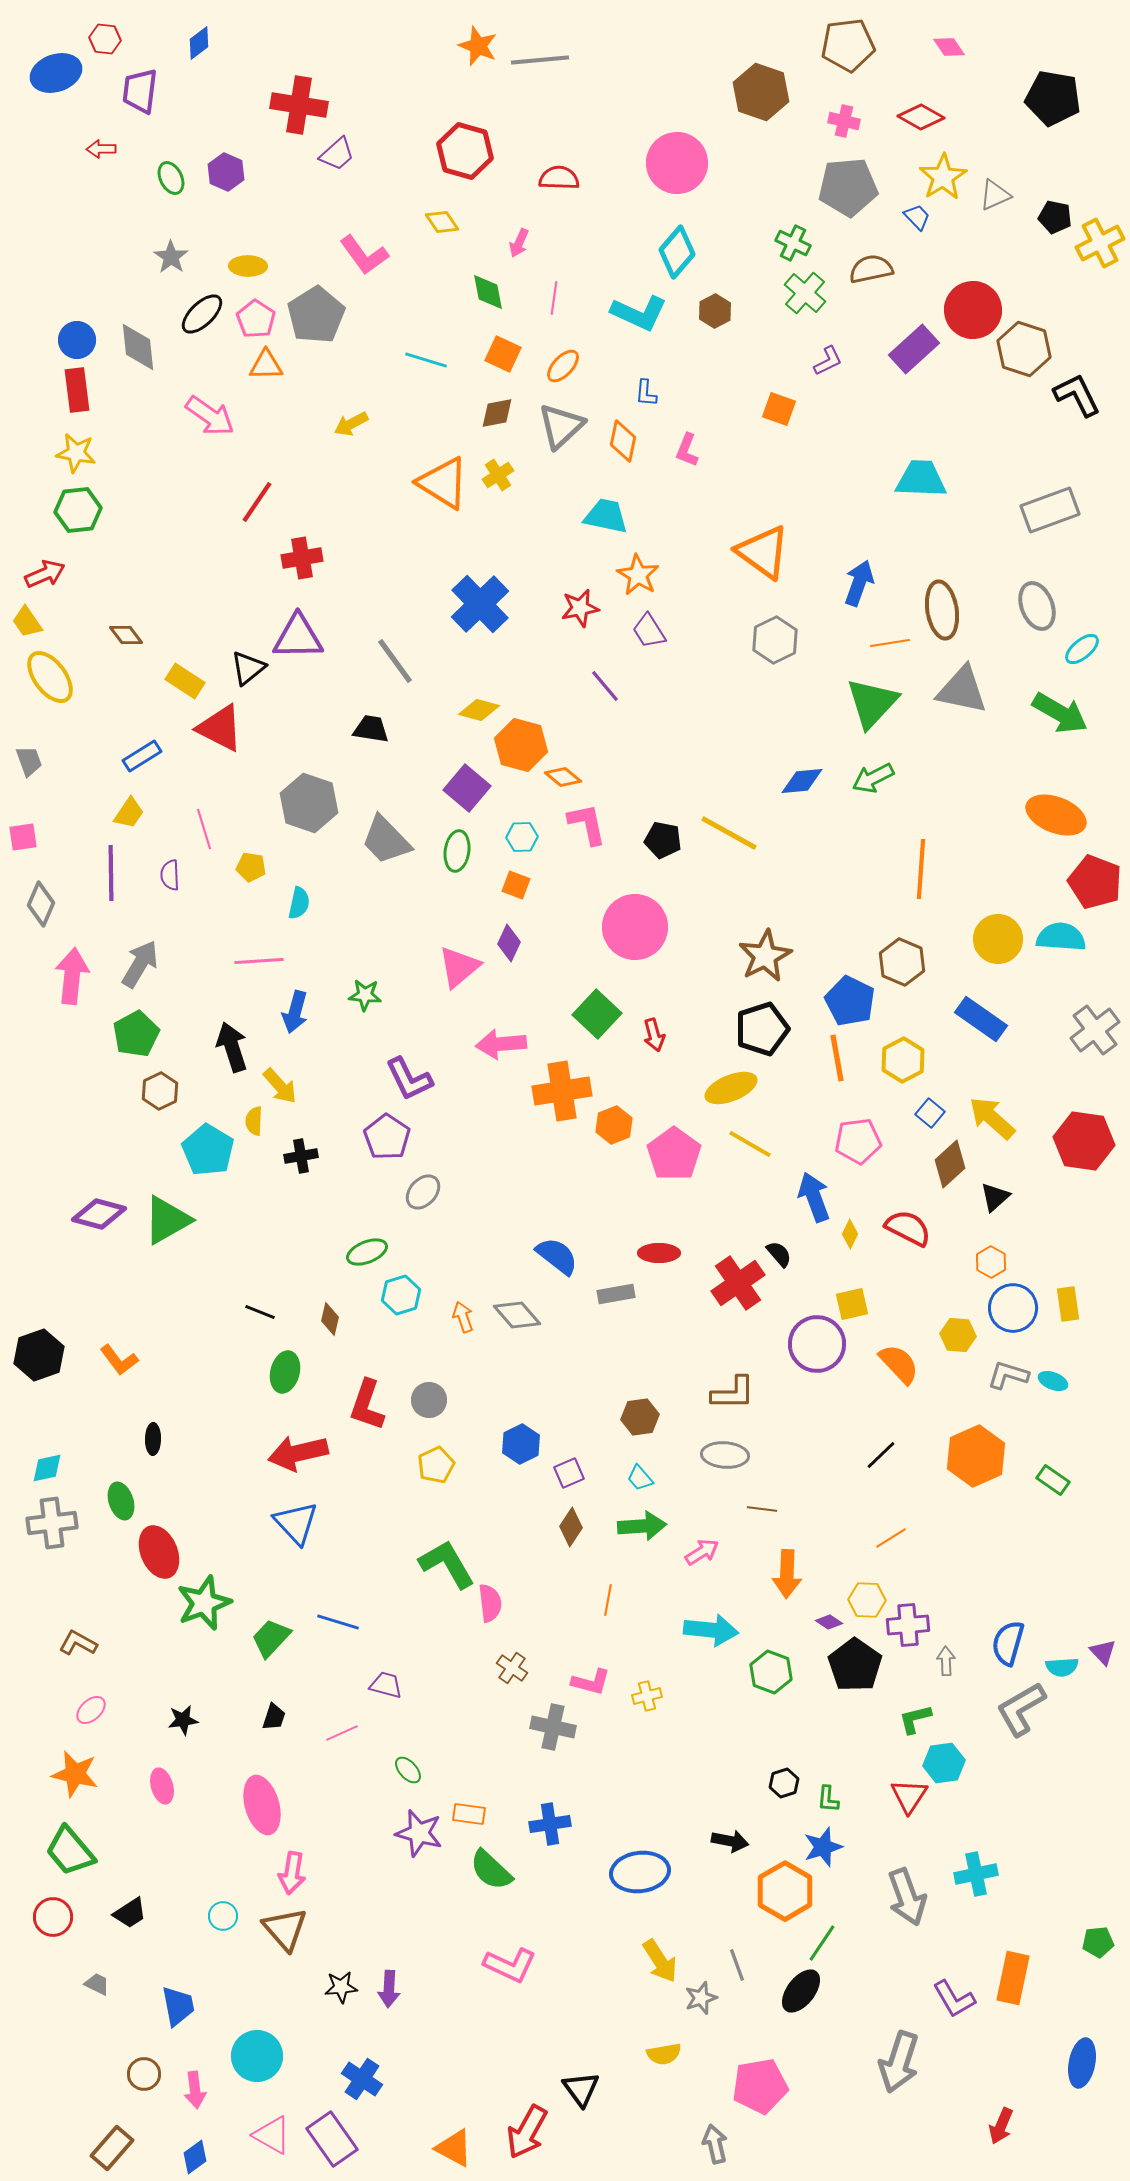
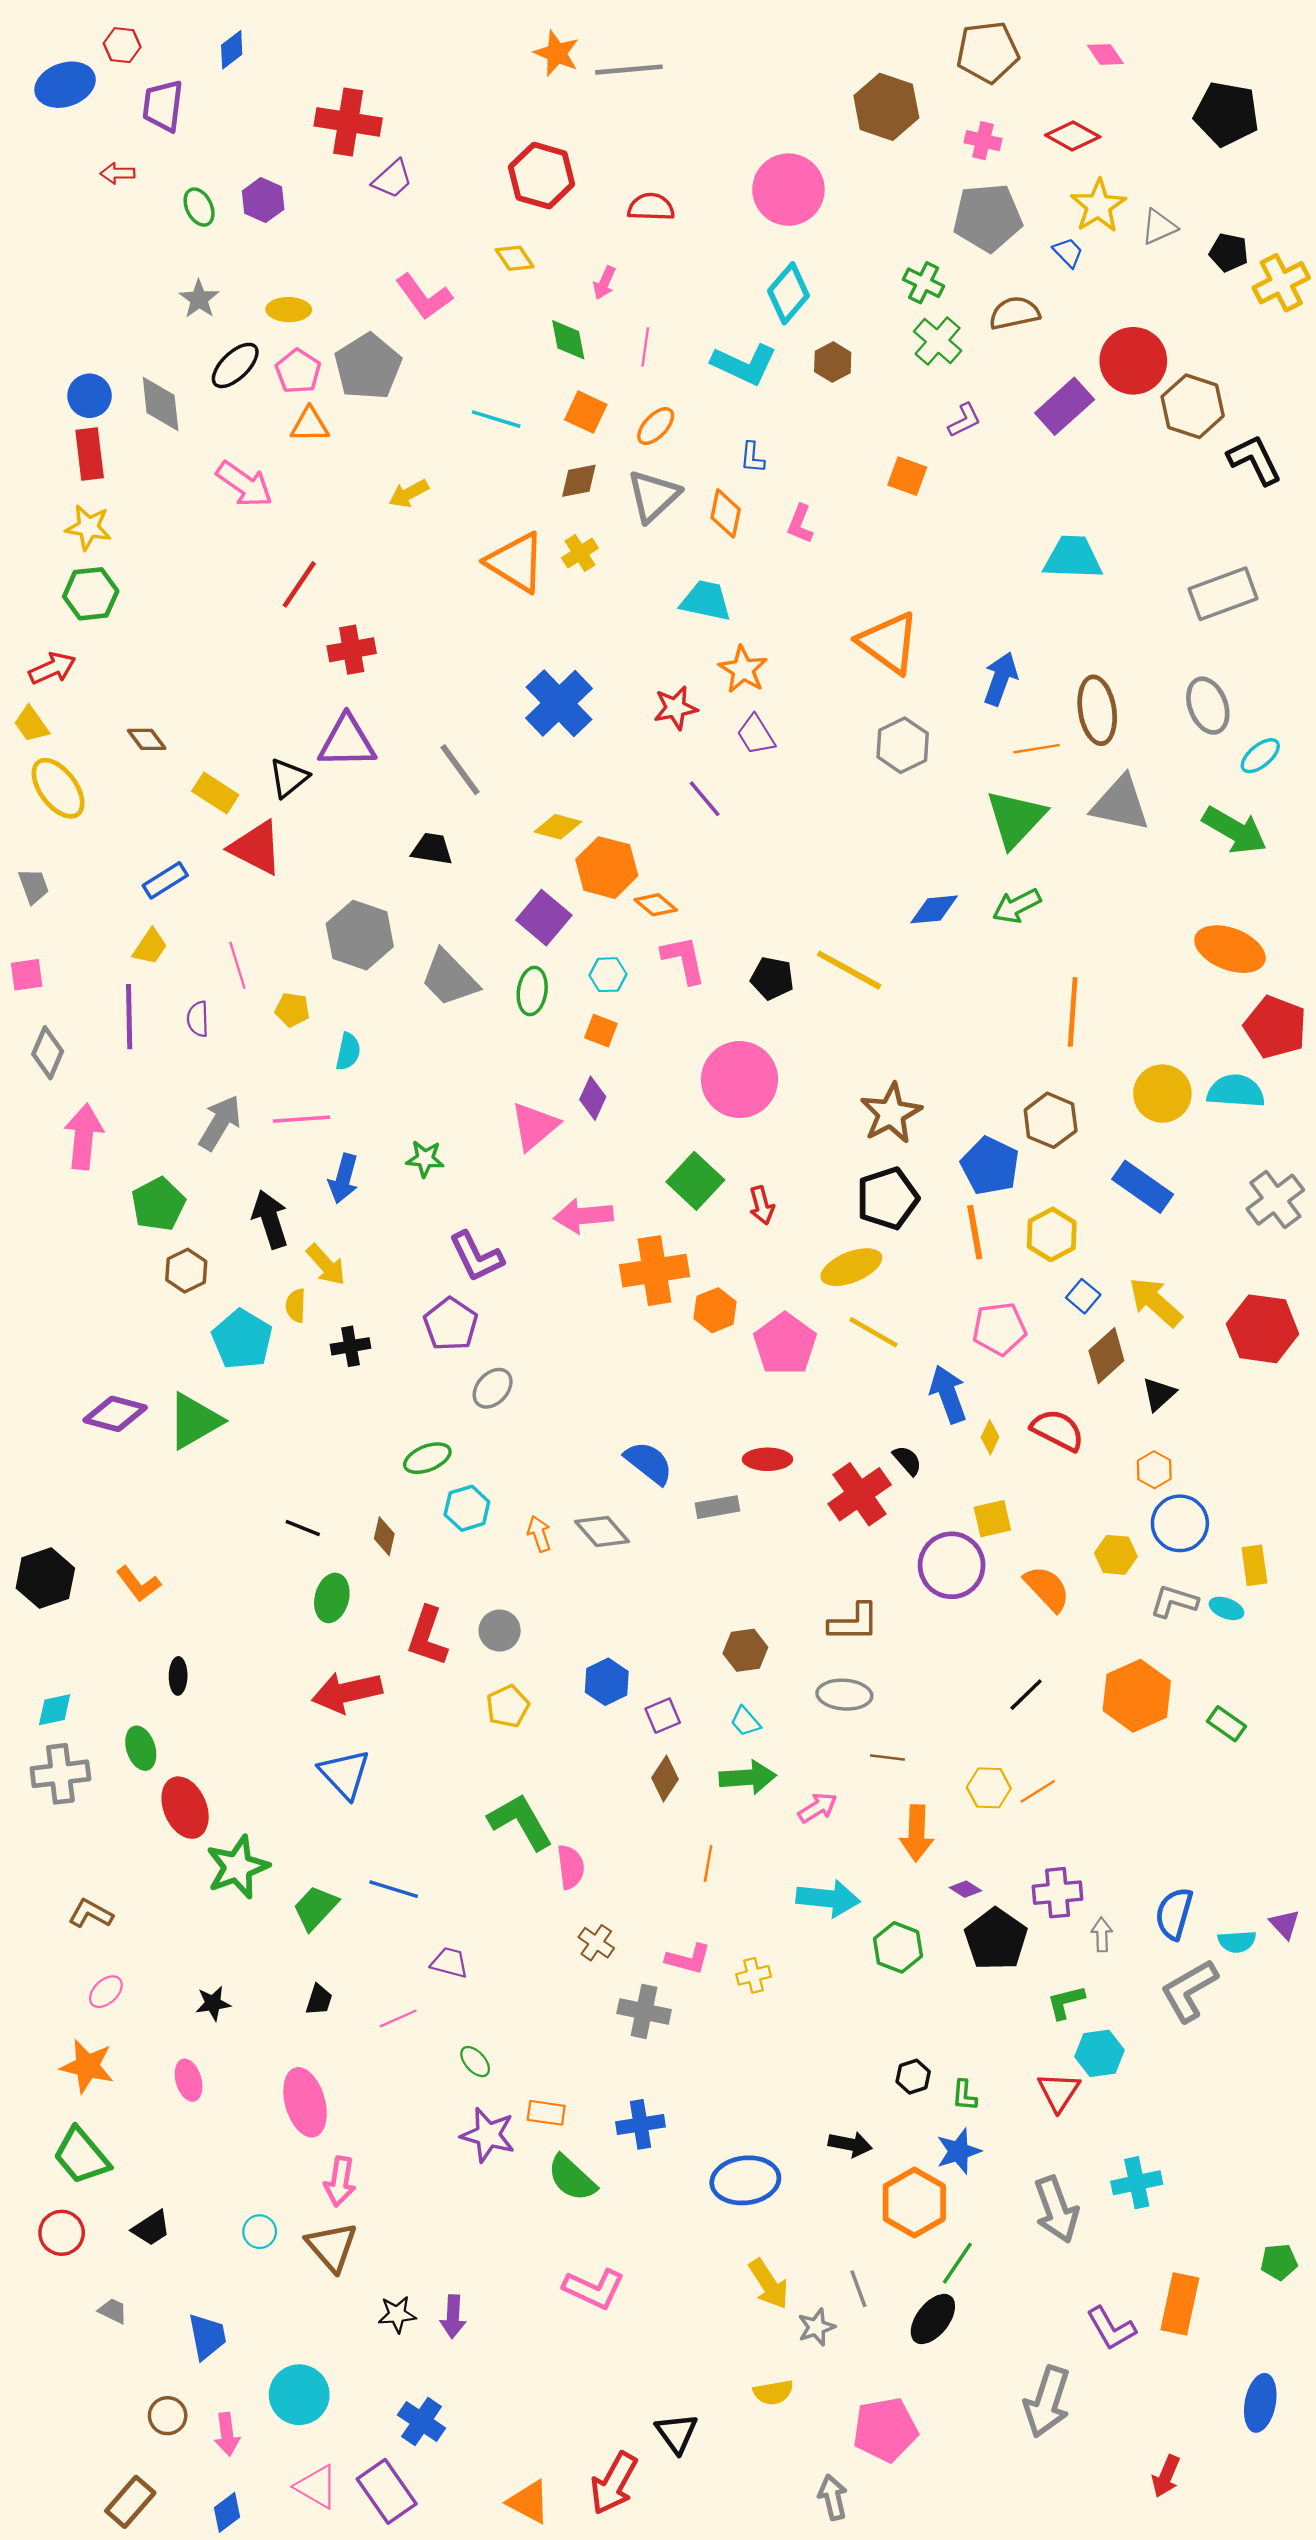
gray arrow: (140, 964) -> (220, 1123), moved
yellow rectangle: (1068, 1304) -> (1254, 1565), moved
yellow hexagon: (867, 1600) -> (989, 1788), moved

